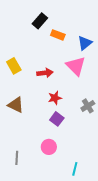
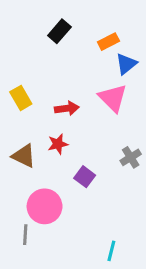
orange rectangle: (58, 35) -> (108, 42), moved, turned -48
red star: (55, 98) -> (58, 144), moved
pink circle: (49, 147) -> (45, 206), moved, size x1.5

